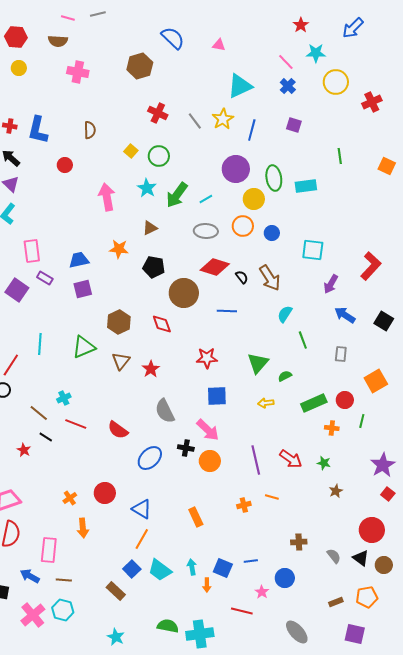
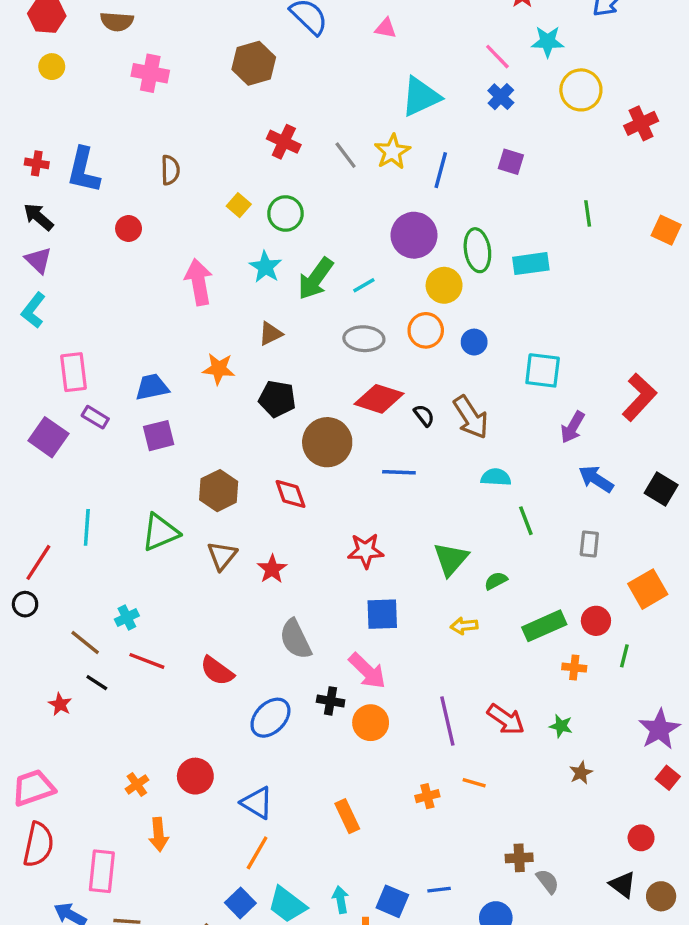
cyan semicircle: (285, 314) -> (496, 477), turned 60
red circle: (372, 530) -> (641, 838), size x0.6
gray semicircle: (334, 556) -> (548, 881), moved

